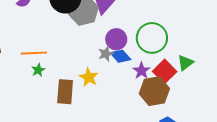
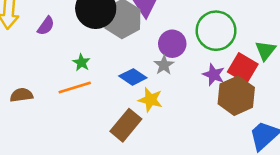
blue diamond: (121, 56) -> (133, 77), moved
green star: (38, 70) -> (81, 62), moved
brown rectangle: (65, 92) -> (126, 125), turned 50

